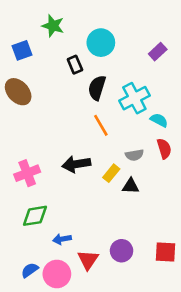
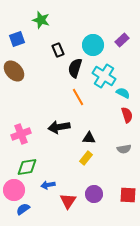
cyan circle: (101, 43) -> (93, 45), moved
cyan cross: (134, 98) -> (104, 76), turned -30
gray semicircle: (134, 155) -> (124, 149), moved
yellow rectangle: (111, 173) -> (86, 158), moved
black triangle: (131, 186) -> (89, 138), moved
pink circle: (57, 274) -> (14, 190), moved

